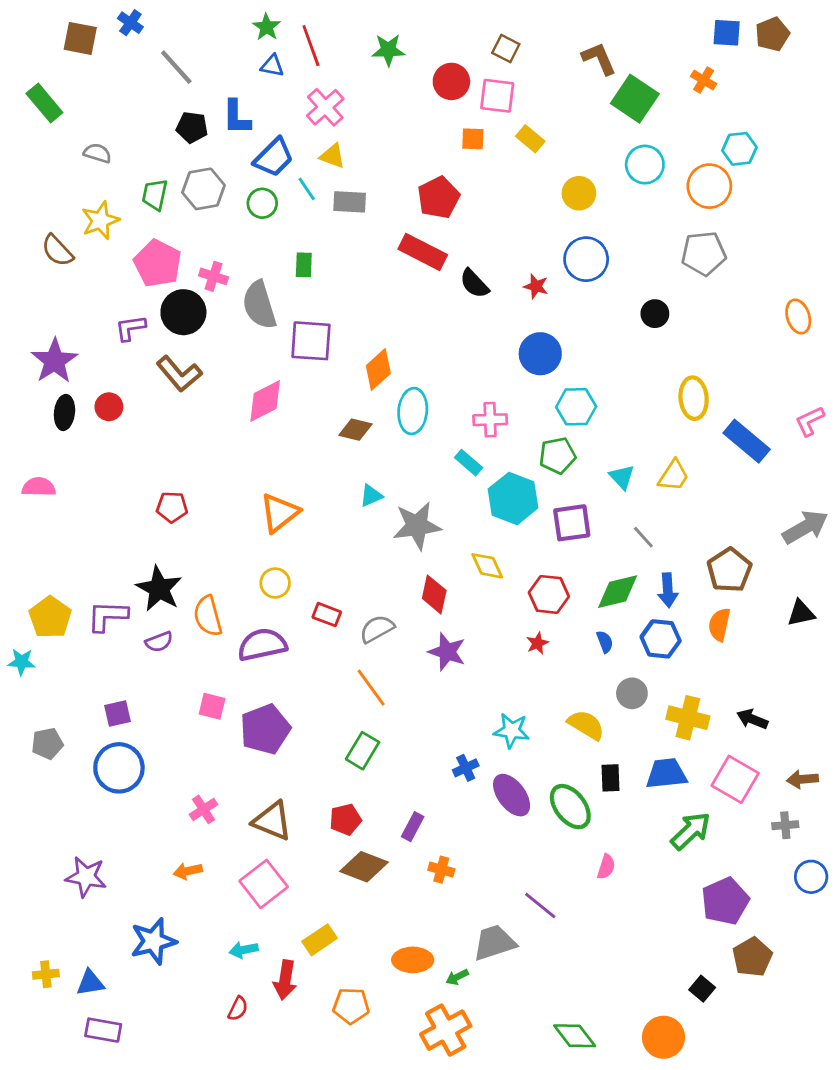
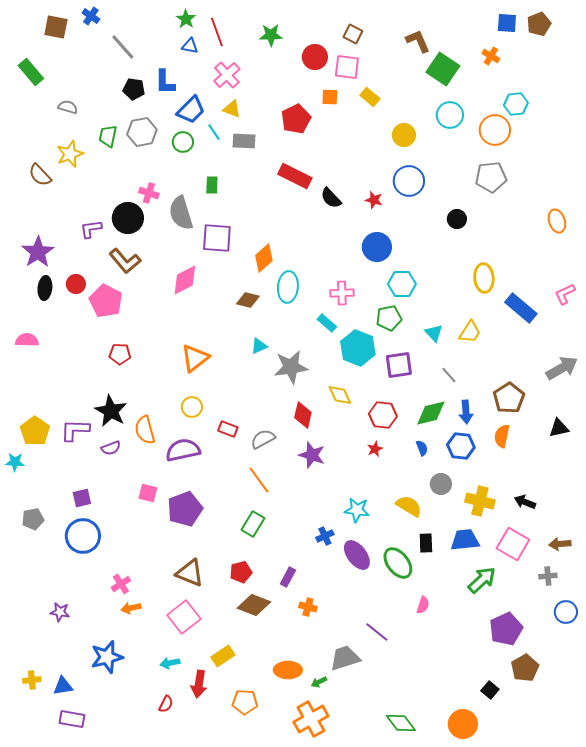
red pentagon: (439, 198) -> (296, 119), moved
pink pentagon: (158, 263) -> (106, 301), moved
pink cross: (203, 809) -> (121, 584), moved
purple star: (86, 877) -> (60, 612), size x0.7

